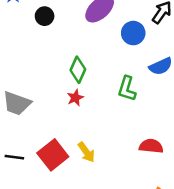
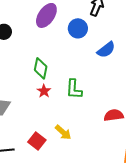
green L-shape: (127, 89) -> (74, 89), moved
red square: (53, 155) -> (37, 141), size x0.7

